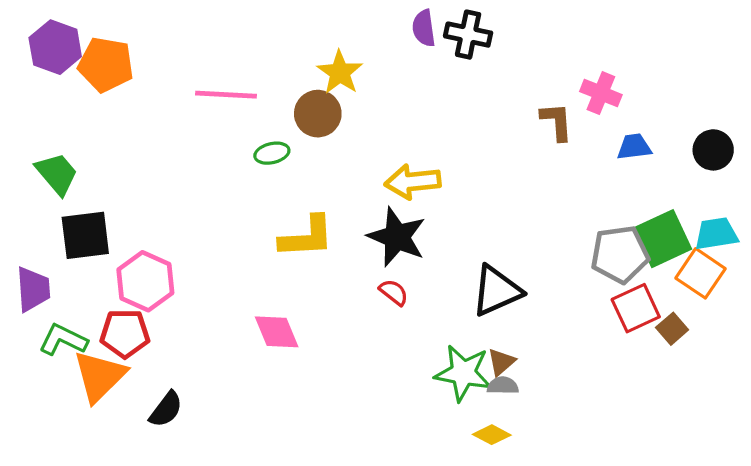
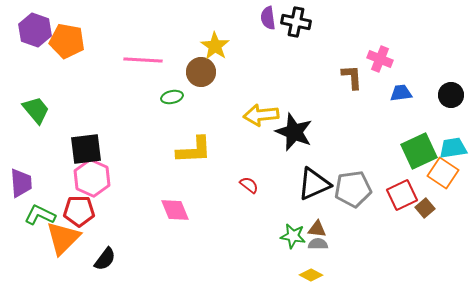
black square: (85, 235) -> (86, 149), moved
black star: (397, 237) -> (294, 132), moved
gray pentagon: (620, 254) -> (353, 189), moved
brown triangle: (501, 362) -> (317, 229), turned 48
green star: (463, 373) -> (293, 236), size x0.7

